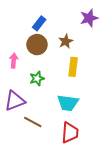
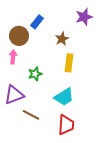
brown circle: (37, 45) -> (19, 36), moved
cyan trapezoid: (68, 103) -> (64, 97), turned -40

